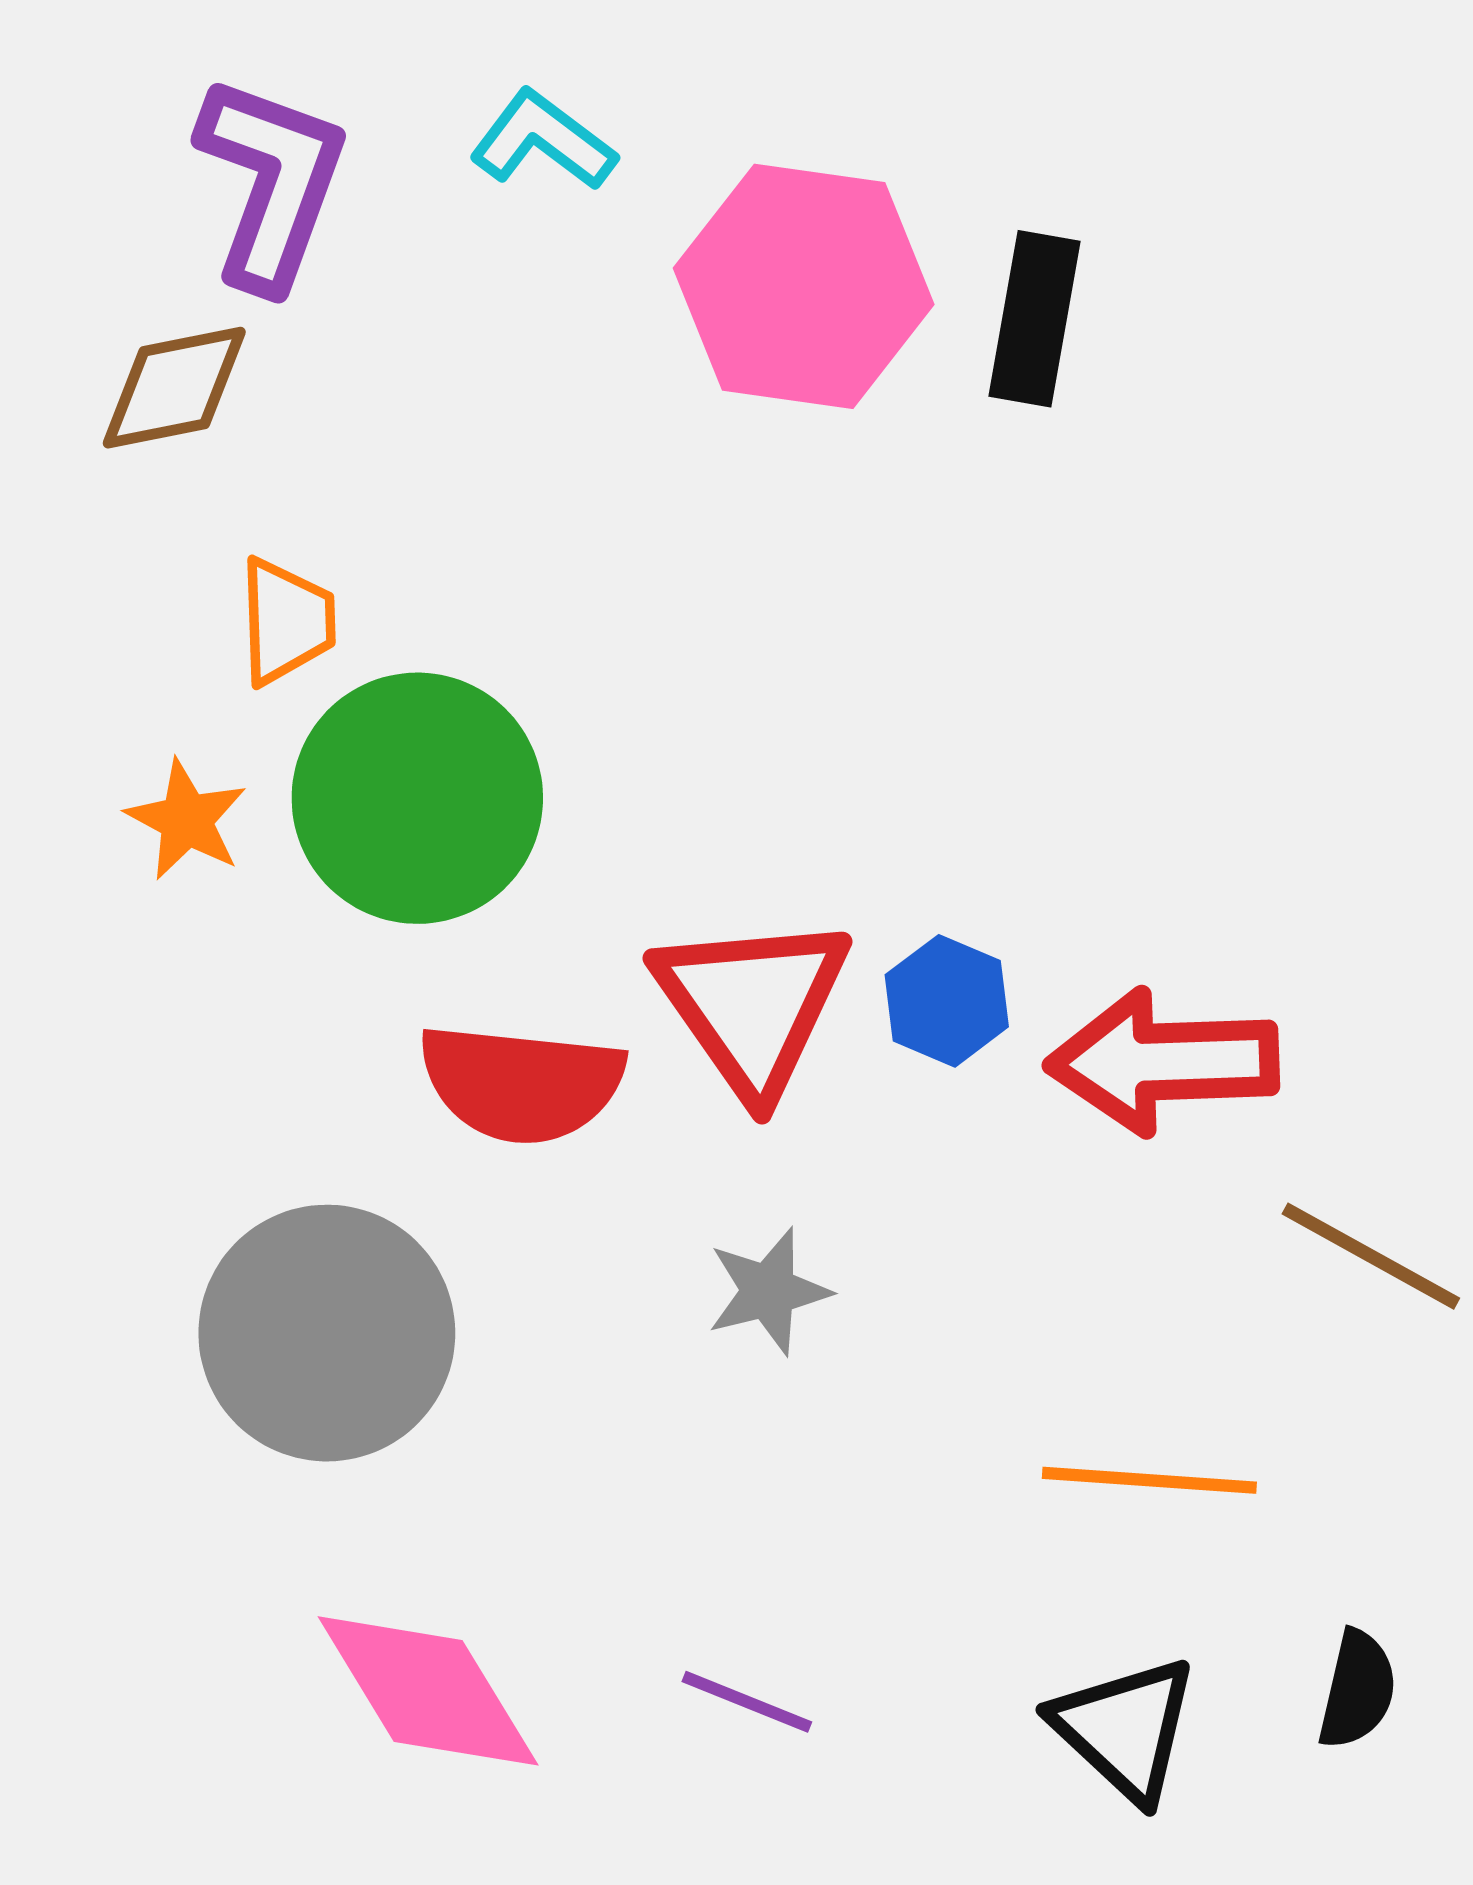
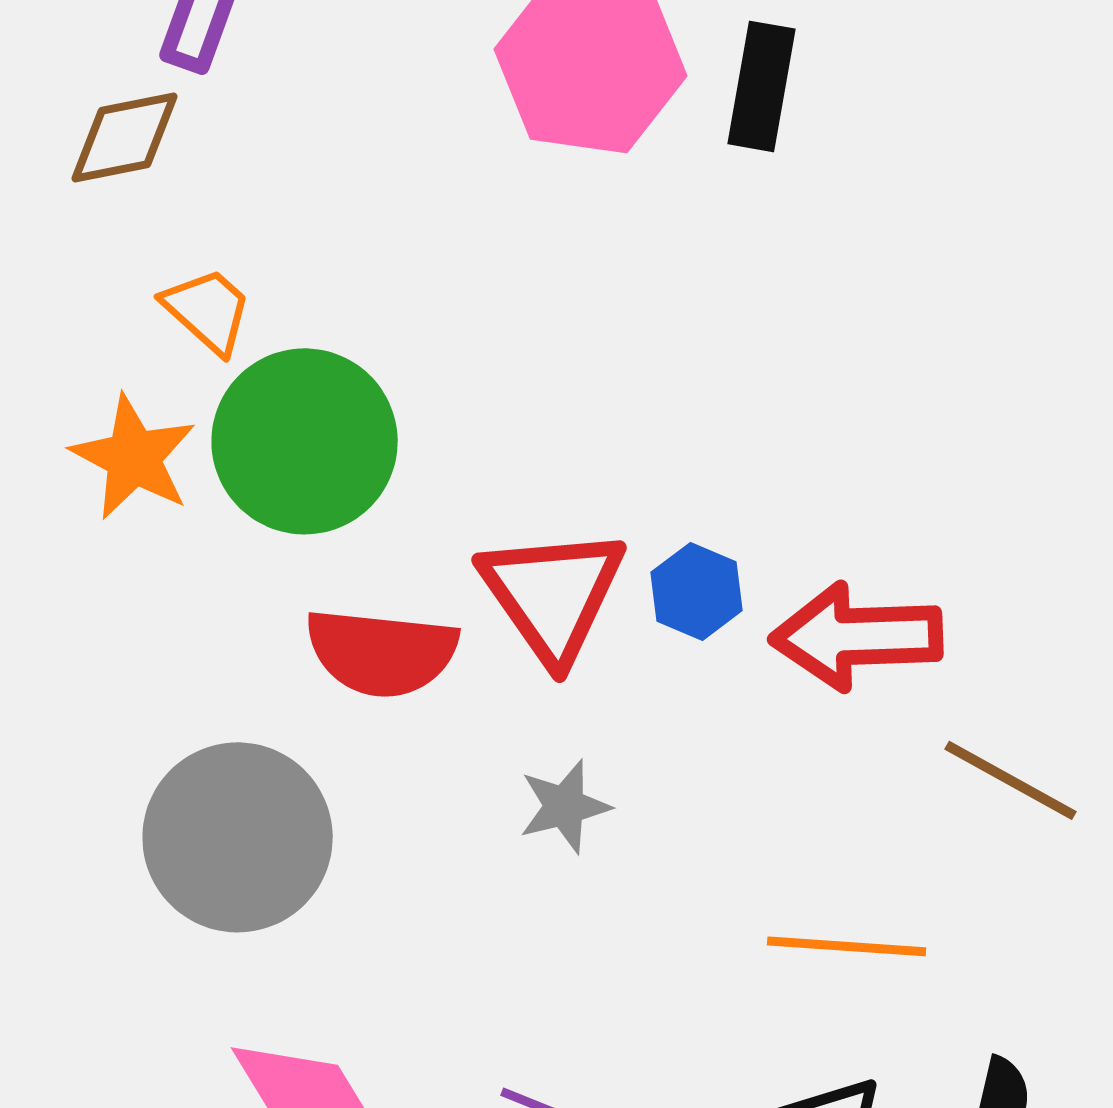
orange trapezoid: (286, 621) -> (208, 310), turned -46
orange star: (186, 820) -> (134, 457), size x1.4

